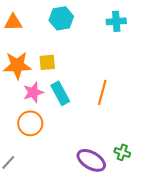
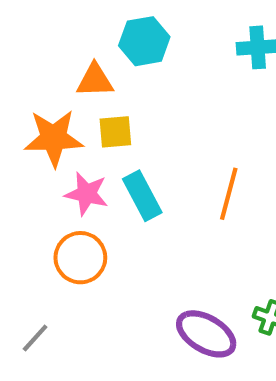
orange triangle: (13, 22) -> (95, 80), moved
pink star: (33, 92) -> (87, 194), turned 30

